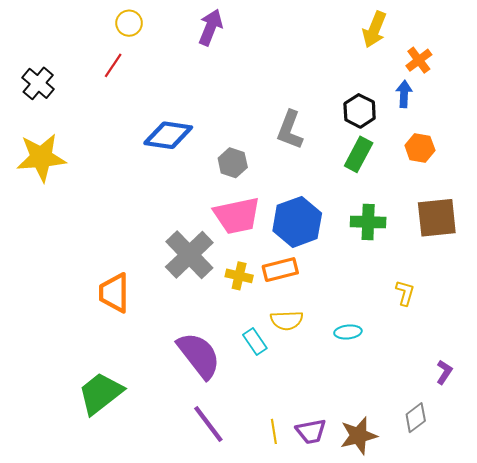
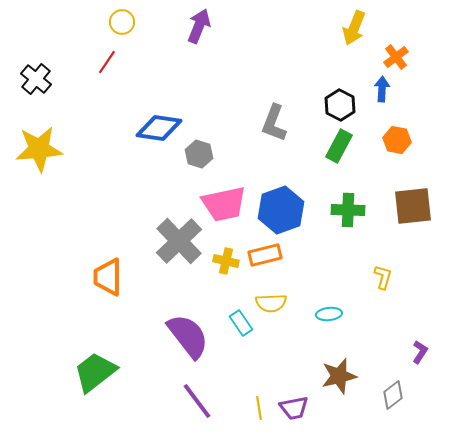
gray hexagon: (233, 163) -> (199, 154), moved
brown star: (359, 436) -> (339, 376), moved

